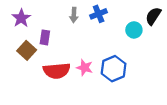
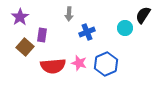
blue cross: (99, 14) -> (87, 32), moved

